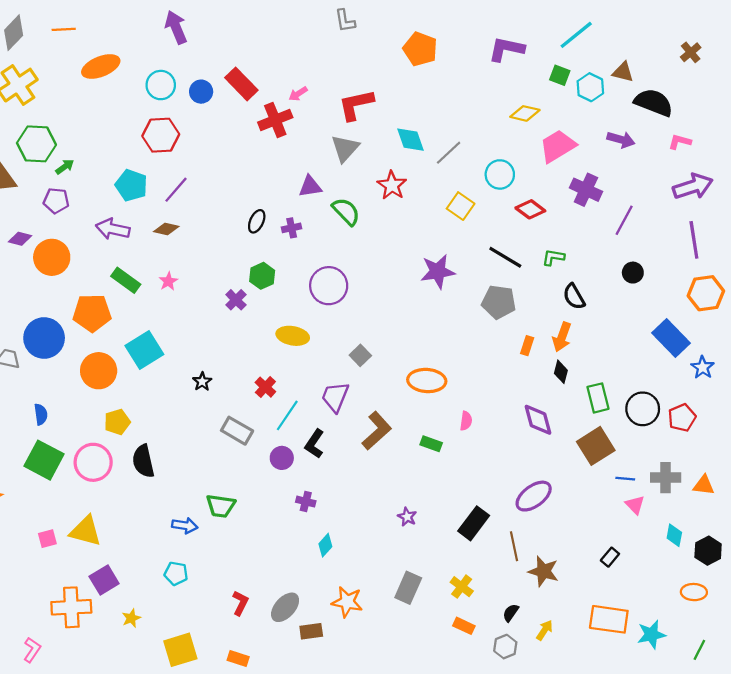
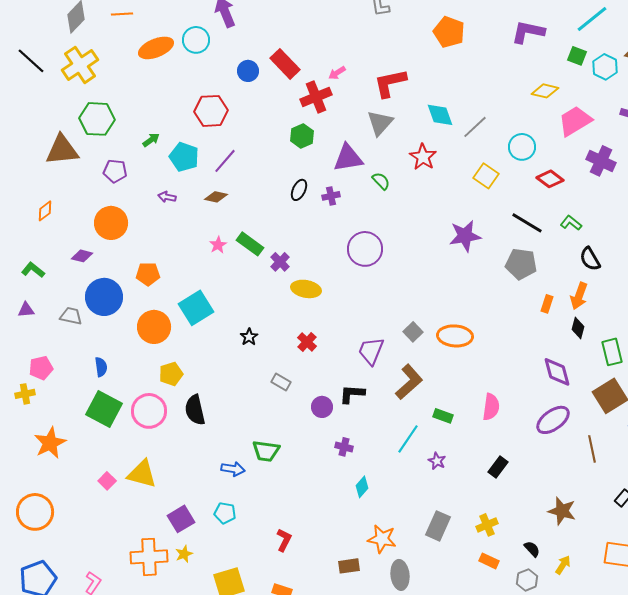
cyan circle: (161, 85) -> (196, 40), moved
green arrow: (65, 167) -> (151, 140), moved
purple triangle: (310, 186) -> (348, 158), size x1.4
green semicircle: (346, 212) -> (381, 181), size x0.7
purple arrow: (113, 229) -> (167, 197), size x0.6
purple diamond: (20, 239) -> (82, 256), moved
green L-shape: (553, 257) -> (571, 223), turned 30
green hexagon: (262, 276) -> (302, 136), moved
green rectangle: (126, 280) -> (250, 244), moved
orange pentagon: (92, 313) -> (148, 274), size x0.7
yellow ellipse: (293, 336) -> (306, 289), moved
gray square: (360, 355) -> (413, 332), moved
cyan line: (287, 415) -> (408, 439), moved
pink semicircle: (466, 421) -> (491, 407), moved, size x1.5
gray rectangle: (237, 431) -> (281, 382), size x0.7
black L-shape: (314, 444) -> (352, 394), turned 60
green rectangle: (431, 444) -> (443, 416), moved
purple ellipse: (534, 496) -> (553, 420), moved
black rectangle: (474, 523) -> (498, 467), size x0.7
pink square: (47, 539) -> (107, 481), turned -30
brown line: (514, 546) -> (592, 449), moved
purple square: (104, 580) -> (181, 519), moved
yellow cross: (462, 587) -> (487, 525), turned 30
orange cross: (71, 607) -> (149, 557), moved
gray ellipse: (285, 607) -> (400, 575), moved, turned -48
black semicircle: (511, 613) -> (532, 549), turned 102

